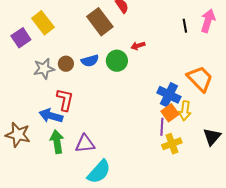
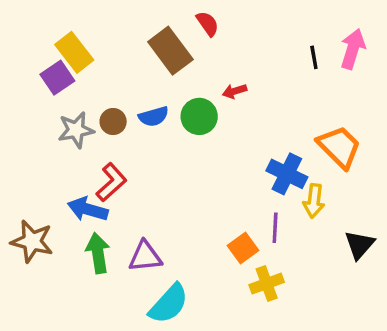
purple square: (21, 38) -> (57, 78), moved
red L-shape: (65, 100) -> (111, 182), turned 35
orange square: (170, 113) -> (243, 248), moved
yellow cross: (172, 144) -> (267, 284), moved

